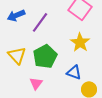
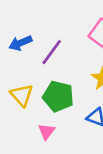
green pentagon: (45, 56) -> (58, 96), turned -30

